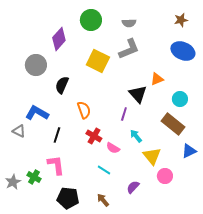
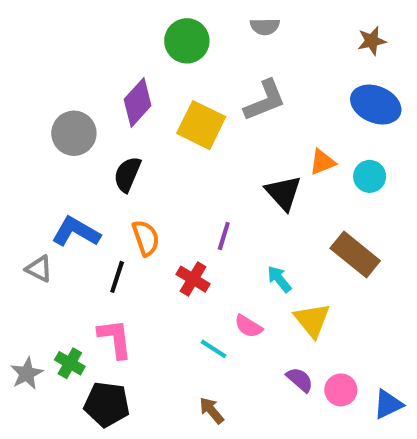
gray semicircle: (129, 23) -> (265, 26), moved
purple diamond: (59, 39) -> (138, 102), moved
cyan circle: (180, 99) -> (370, 176), moved
orange semicircle: (84, 110) -> (146, 238), moved
purple line: (124, 114) -> (224, 236), moved
pink semicircle: (113, 148) -> (248, 326), moved
blue triangle: (189, 151) -> (388, 404), moved
pink circle: (165, 176) -> (341, 390), moved
purple semicircle: (133, 187) -> (300, 380), moved, turned 88
black pentagon: (68, 198) -> (107, 404), moved

